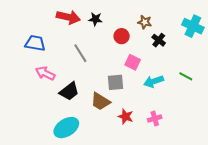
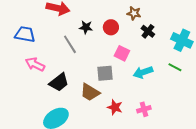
black star: (95, 19) -> (86, 27), moved
cyan cross: (193, 26) -> (182, 40), moved

